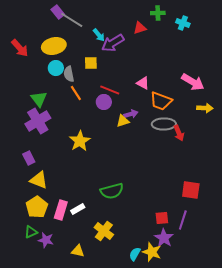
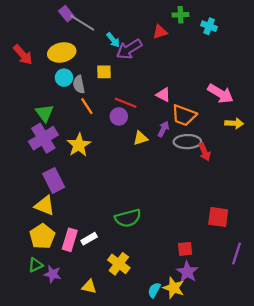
purple arrow: (131, 114) -> (163, 129), moved, turned -48
yellow star: (80, 141) -> (79, 145), moved
purple rectangle: (29, 158) -> (54, 180), moved, size x1.5
purple line: (183, 220) -> (236, 254), moved

